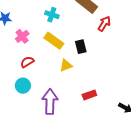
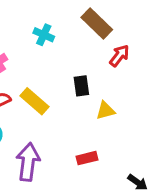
yellow rectangle: (54, 41) -> (34, 101), moved
yellow triangle: (66, 65) -> (105, 111), moved

